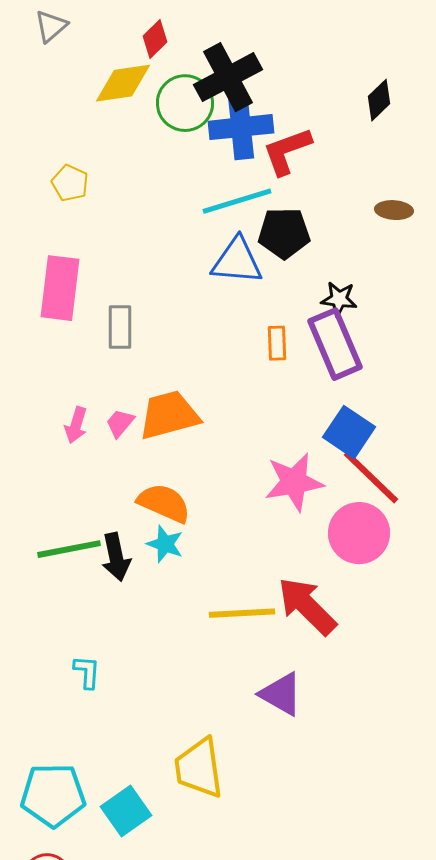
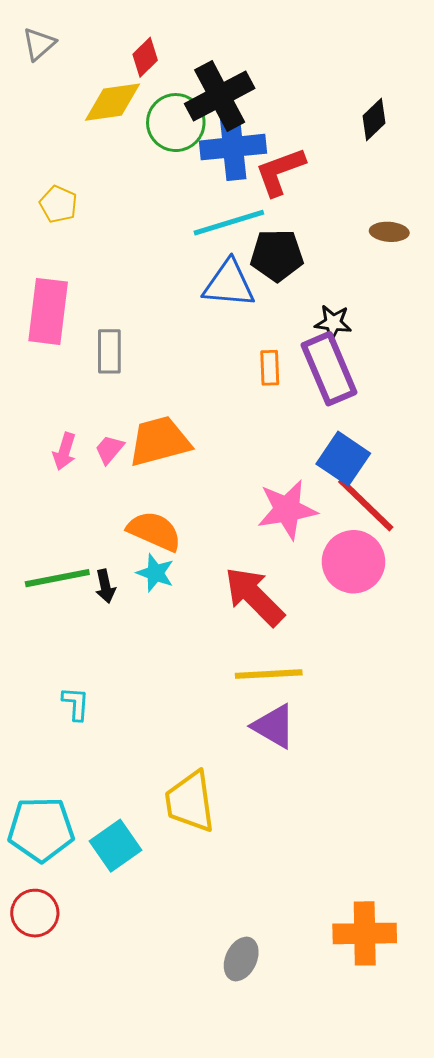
black arrow: (116, 557) -> (105, 586), size x0.7
red arrow: (307, 606) -> (254, 596), moved
yellow line: (242, 613) -> (269, 674), moved

